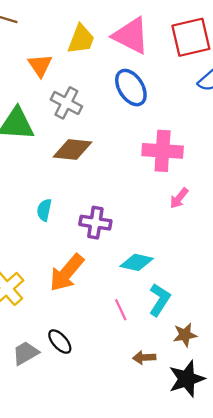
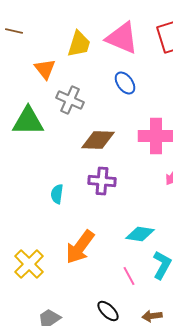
blue ellipse: (131, 88) -> (125, 83), size x0.7
brown diamond: (73, 150) -> (98, 140), moved
purple cross: (95, 223) -> (102, 181), moved
black ellipse: (60, 342) -> (108, 311), moved

